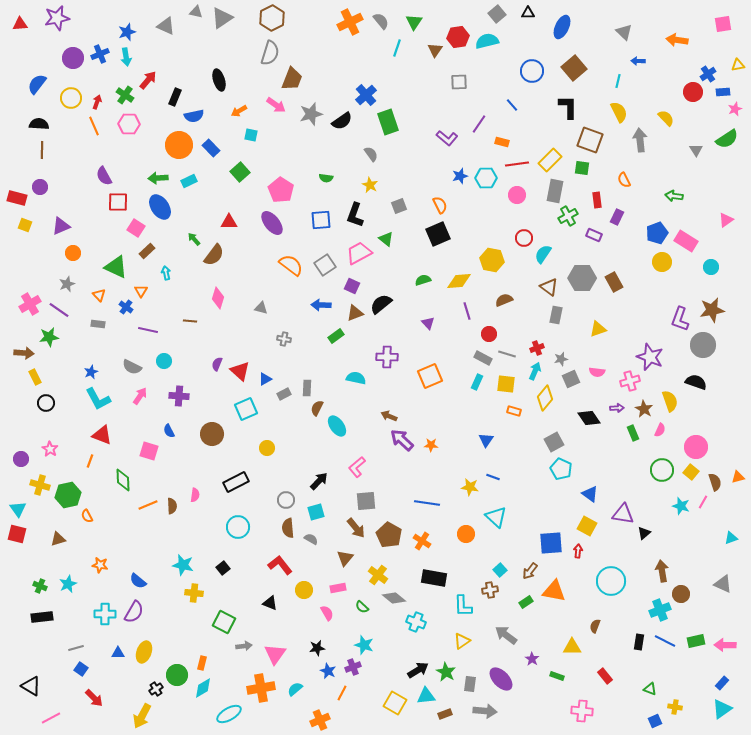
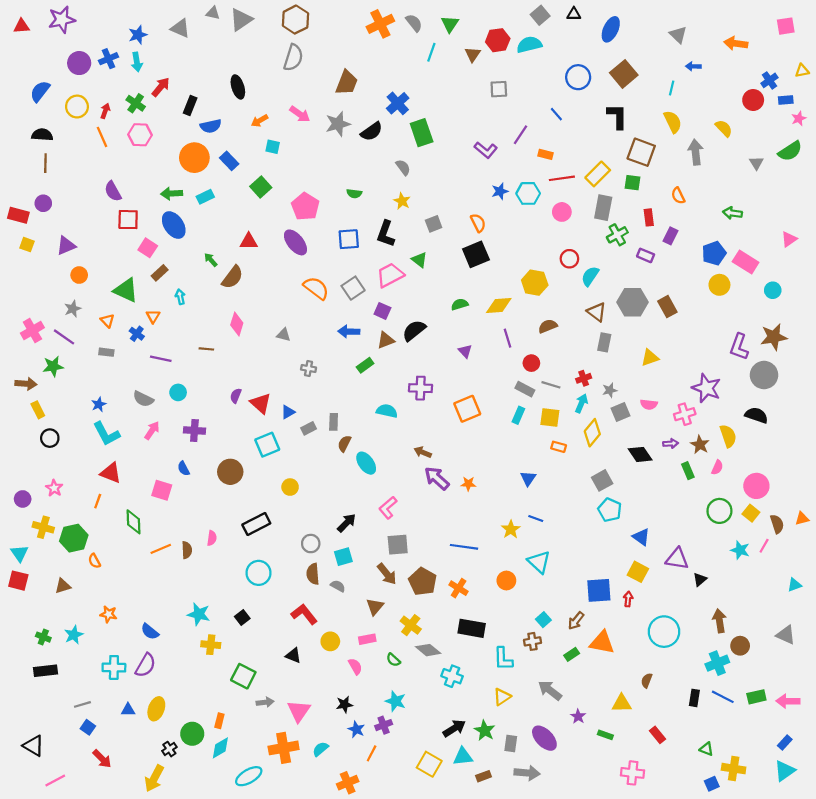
brown trapezoid: (292, 79) -> (347, 83), moved
yellow star: (470, 487) -> (511, 529), turned 30
yellow cross: (675, 707) -> (734, 769), size x1.5

